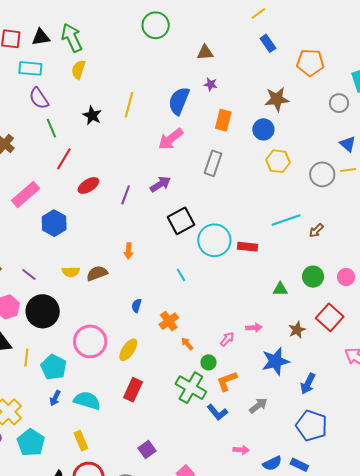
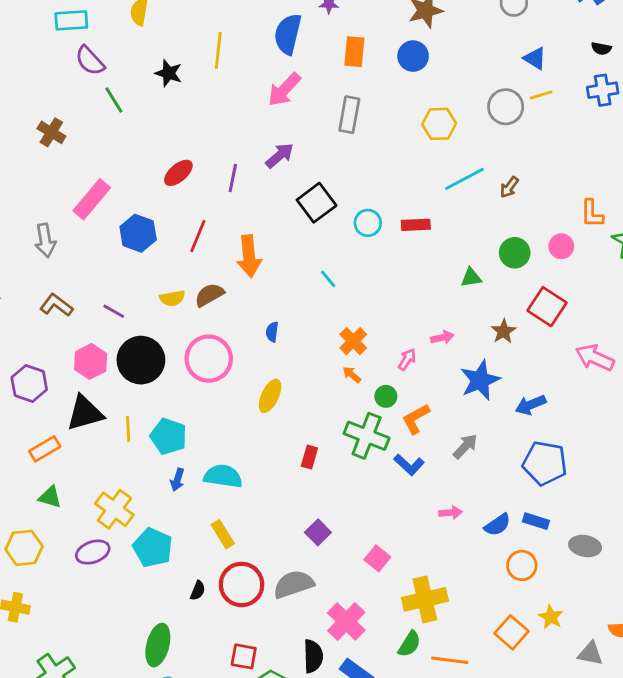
red line: (64, 159) -> (198, 236), moved
yellow hexagon: (278, 161) -> (439, 124), moved
cyan circle: (214, 240) -> (368, 223), size x0.6
orange arrow: (129, 251) -> (249, 256), size x1.8
orange cross: (169, 321) -> (353, 341), moved
pink circle: (90, 341) -> (209, 359), moved
blue arrow: (308, 384) -> (531, 405), turned 50
red rectangle: (133, 390) -> (309, 457), moved, size x0.7

